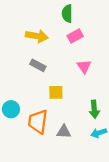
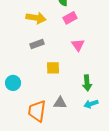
gray rectangle: (38, 65) -> (37, 44), turned -48
orange trapezoid: (38, 122) -> (37, 111), moved

